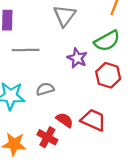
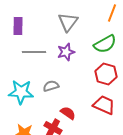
purple star: (77, 58) -> (66, 52), moved, turned 30
red trapezoid: (93, 120) -> (104, 105), moved

